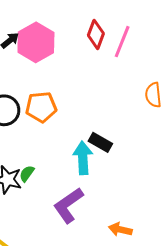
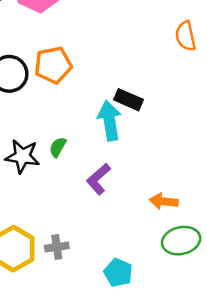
green semicircle: (27, 174) -> (58, 147), moved
purple L-shape: (68, 205) -> (98, 179), size x0.7

